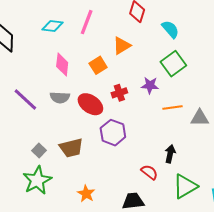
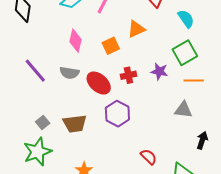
orange line: (173, 108) -> (194, 81), moved
gray triangle: (200, 118) -> (183, 110), moved
black arrow: (170, 154) -> (202, 140), moved

